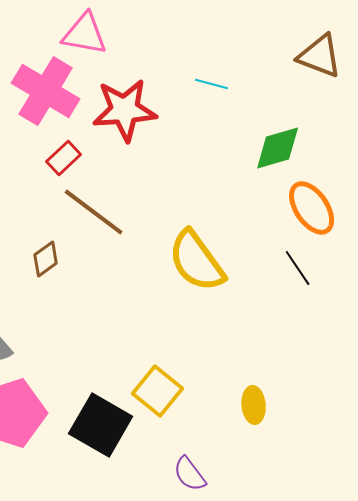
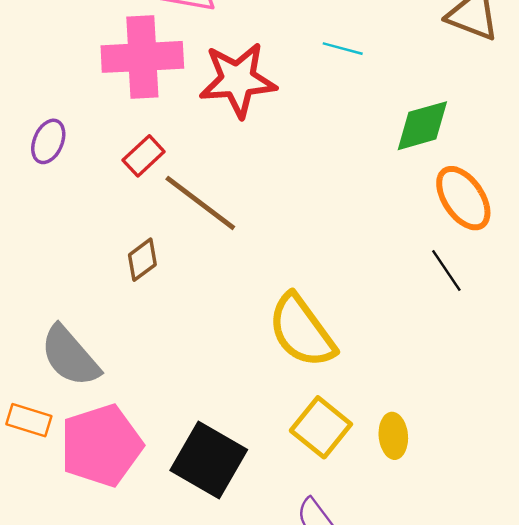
pink cross: (46, 91) -> (142, 57), turned -34
red rectangle: (64, 158) -> (144, 156), moved
yellow semicircle: (197, 261) -> (302, 331), moved
yellow square: (158, 391) -> (321, 427), moved

